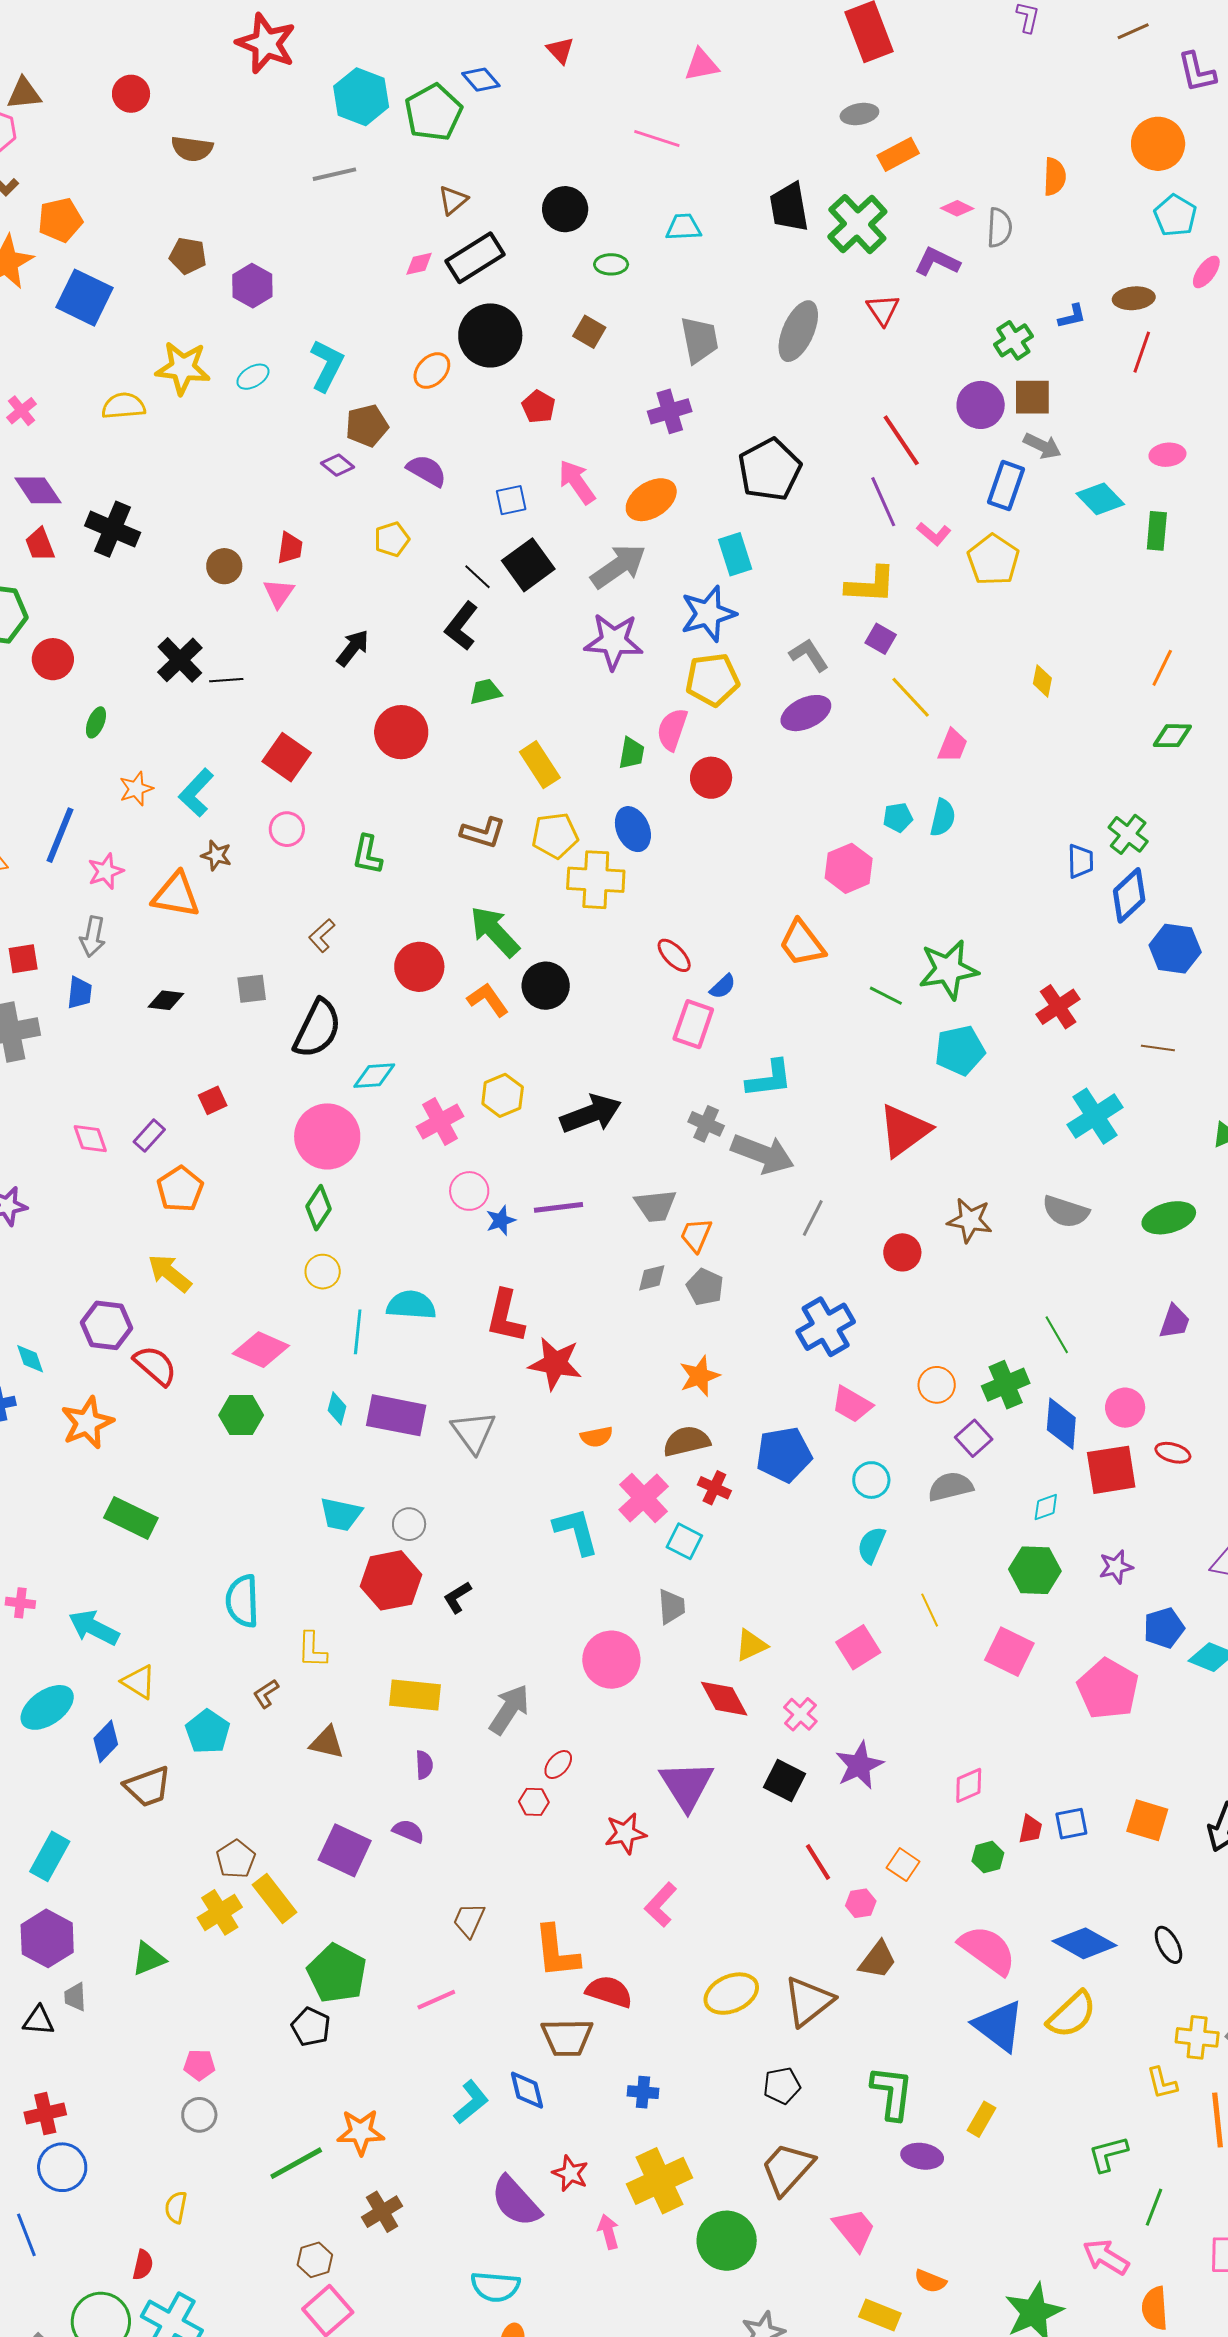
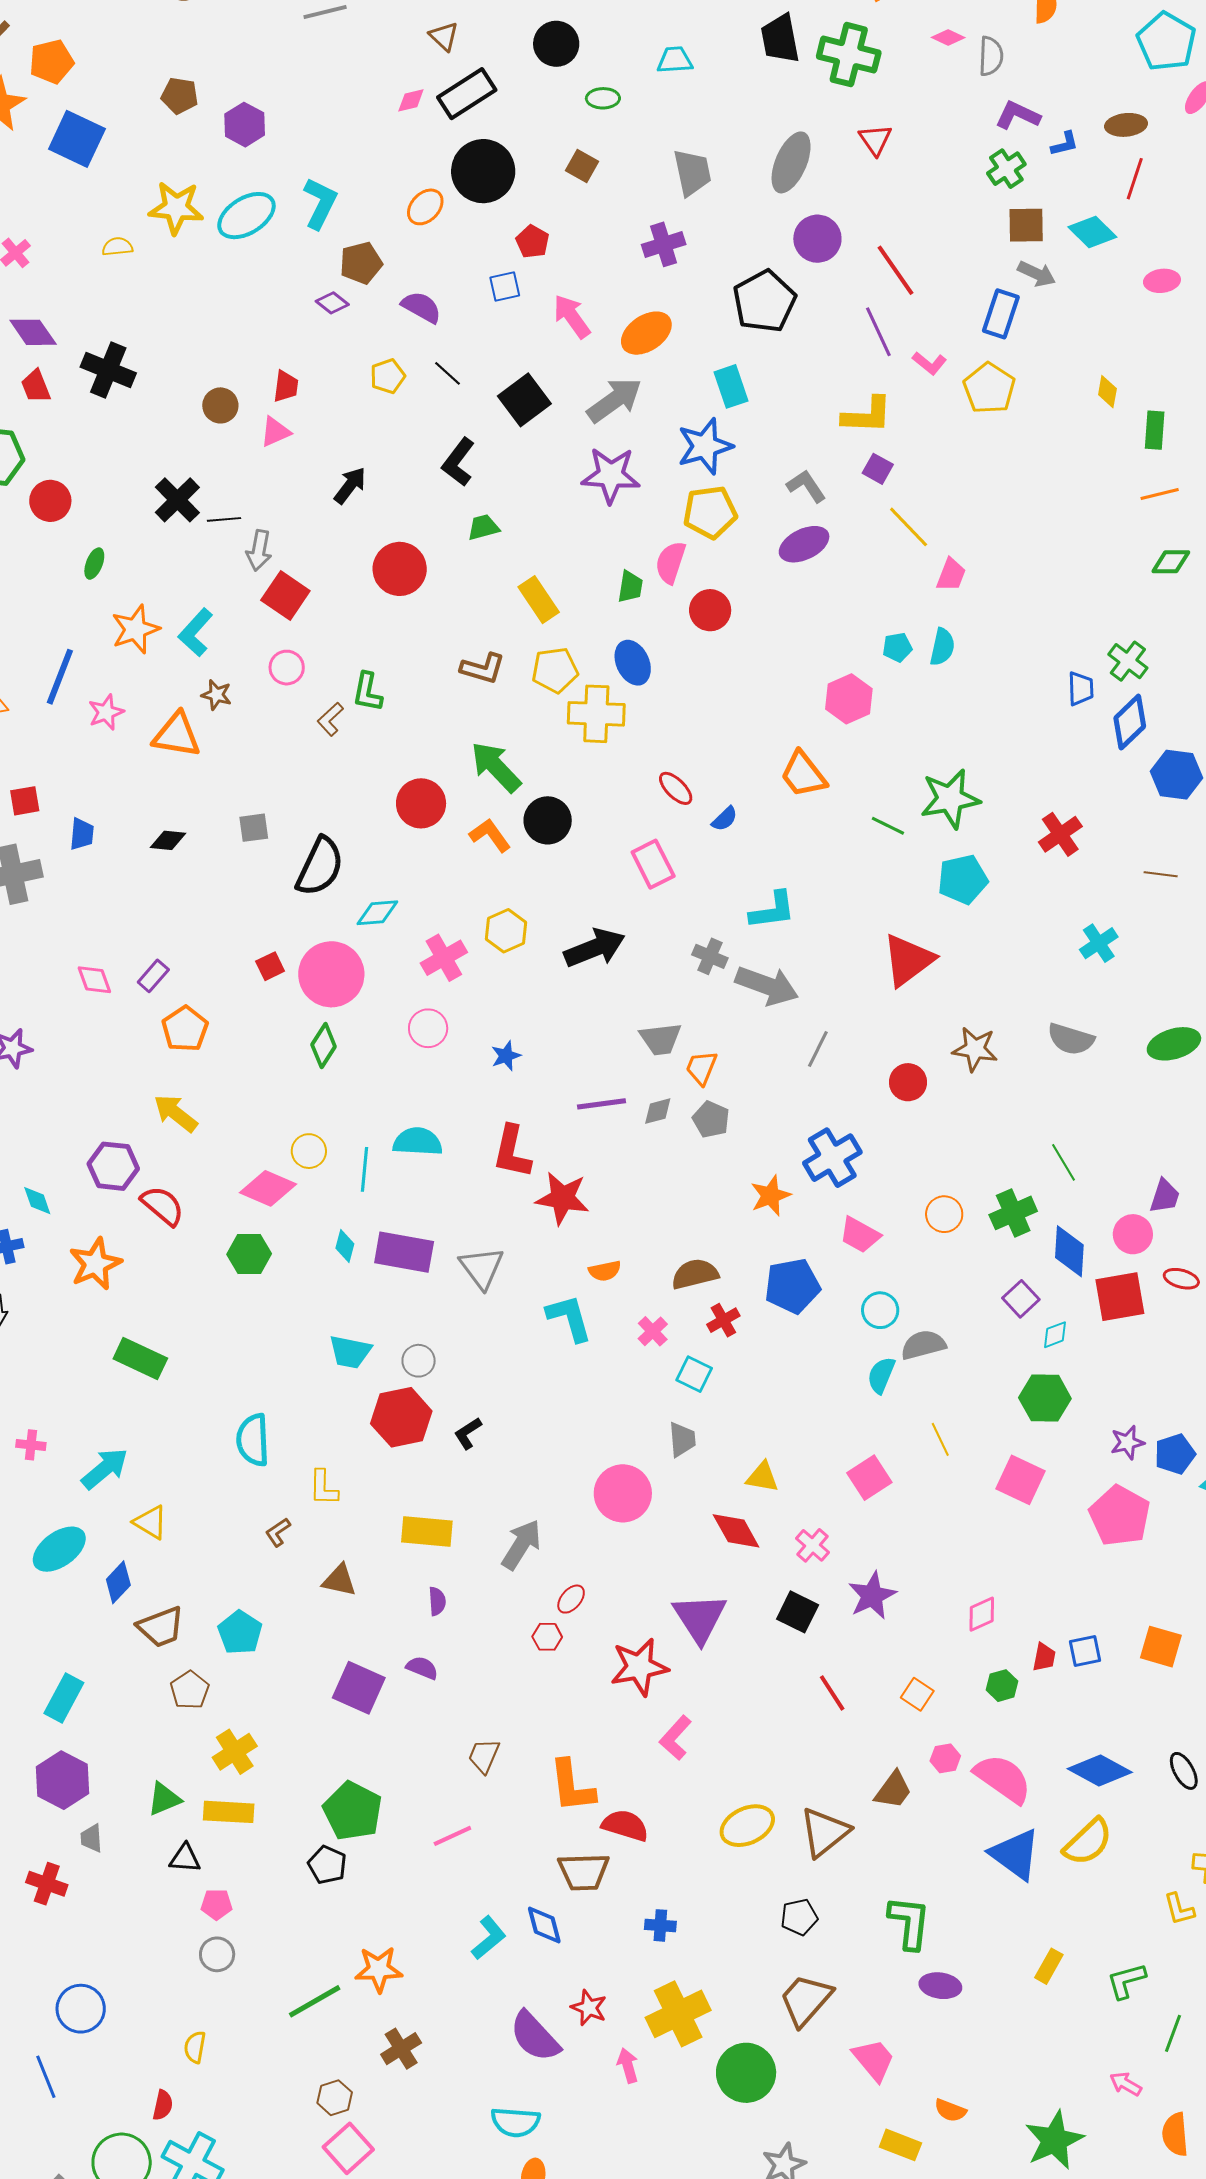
brown triangle: (453, 200) -> (444, 36), turned -36
cyan pentagon: (1175, 216) -> (1166, 42), size x1.4
green cross: (857, 224) -> (849, 55), turned -32
purple L-shape: (937, 262) -> (1018, 115), moved
cyan ellipse: (253, 377) -> (246, 216), size x1.8
purple circle: (981, 405) -> (817, 239), moved
yellow semicircle: (123, 406) -> (117, 247), size x0.7
cyan diamond: (1100, 499) -> (1092, 232), moved
blue square: (511, 500) -> (505, 286), moved
green rectangle: (1157, 531) -> (1155, 430), moved
black line: (477, 577) -> (448, 373), moved
pink triangle: (279, 593) -> (275, 432), turned 32
orange line: (1162, 668) -> (1160, 494), turned 51
yellow diamond: (1042, 681) -> (1107, 392), moved
orange star: (136, 789) -> (135, 629), size x1.4
brown L-shape: (322, 936) -> (330, 719), moved
gray arrow: (93, 937) -> (259, 550), moved
pink rectangle: (693, 1024) -> (653, 864), moved, turned -45
red square: (213, 1100) -> (270, 966), moved
cyan cross: (1095, 1116) -> (1099, 943), size x0.7
pink circle: (469, 1191) -> (428, 1028), moved
purple line: (559, 1207) -> (602, 1104), moved
yellow circle: (323, 1272) -> (309, 1151), moved
purple trapezoid: (1175, 1322) -> (1165, 1196), moved
orange star: (699, 1376) -> (770, 1196), moved
purple square: (974, 1438) -> (1021, 1299), moved
gray semicircle: (950, 1487) -> (923, 1345), moved
red cross: (714, 1488) -> (723, 1320), turned 36
pink cross: (644, 1498) -> (653, 1331), size x0.6
cyan L-shape: (576, 1531) -> (569, 1318), moved
purple star: (1116, 1567) -> (1127, 1443), moved
cyan arrow: (94, 1628) -> (105, 1469), turned 114
yellow triangle: (751, 1645) -> (762, 1477), turned 36
cyan pentagon: (208, 1732) -> (240, 1632), moved
red star: (625, 1833) -> (639, 1667), size x1.4
brown pentagon: (236, 1859) -> (190, 1690), moved
yellow rectangle: (275, 1898) -> (229, 1812), moved, turned -48
pink hexagon: (861, 1903) -> (945, 1758), moved
black triangle: (39, 2021) -> (185, 1858), moved
red cross: (45, 2114) -> (47, 1884), moved, turned 33
yellow rectangle: (981, 2119) -> (1049, 1966), moved
pink arrow: (1106, 2257) -> (1126, 2084), size x0.7

